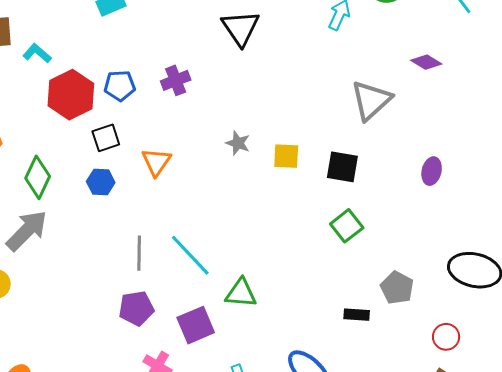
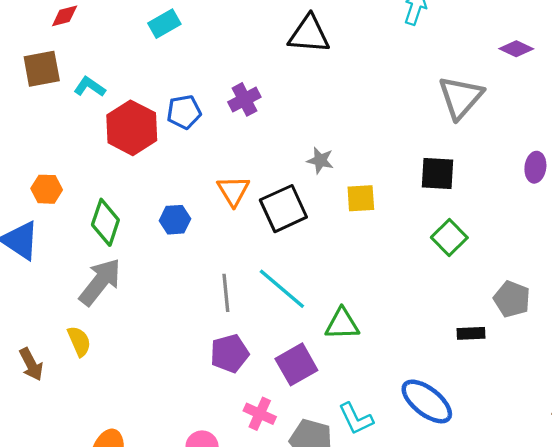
black triangle: (241, 28) -> (309, 34), turned -45
black square: (106, 138) -> (283, 209), moved, size x1.5
yellow square: (286, 156) -> (361, 198), moved

